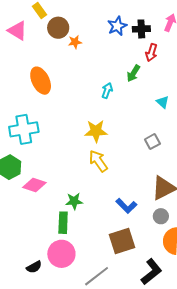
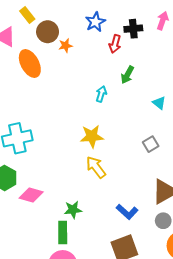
blue star: (117, 26) -> (95, 22), moved
red arrow: (151, 53) -> (115, 44), moved
orange ellipse: (41, 81) -> (30, 64), moved

